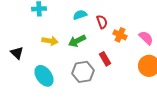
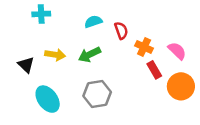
black triangle: (17, 53) -> (26, 65), moved
red rectangle: (105, 59) -> (154, 70), moved

